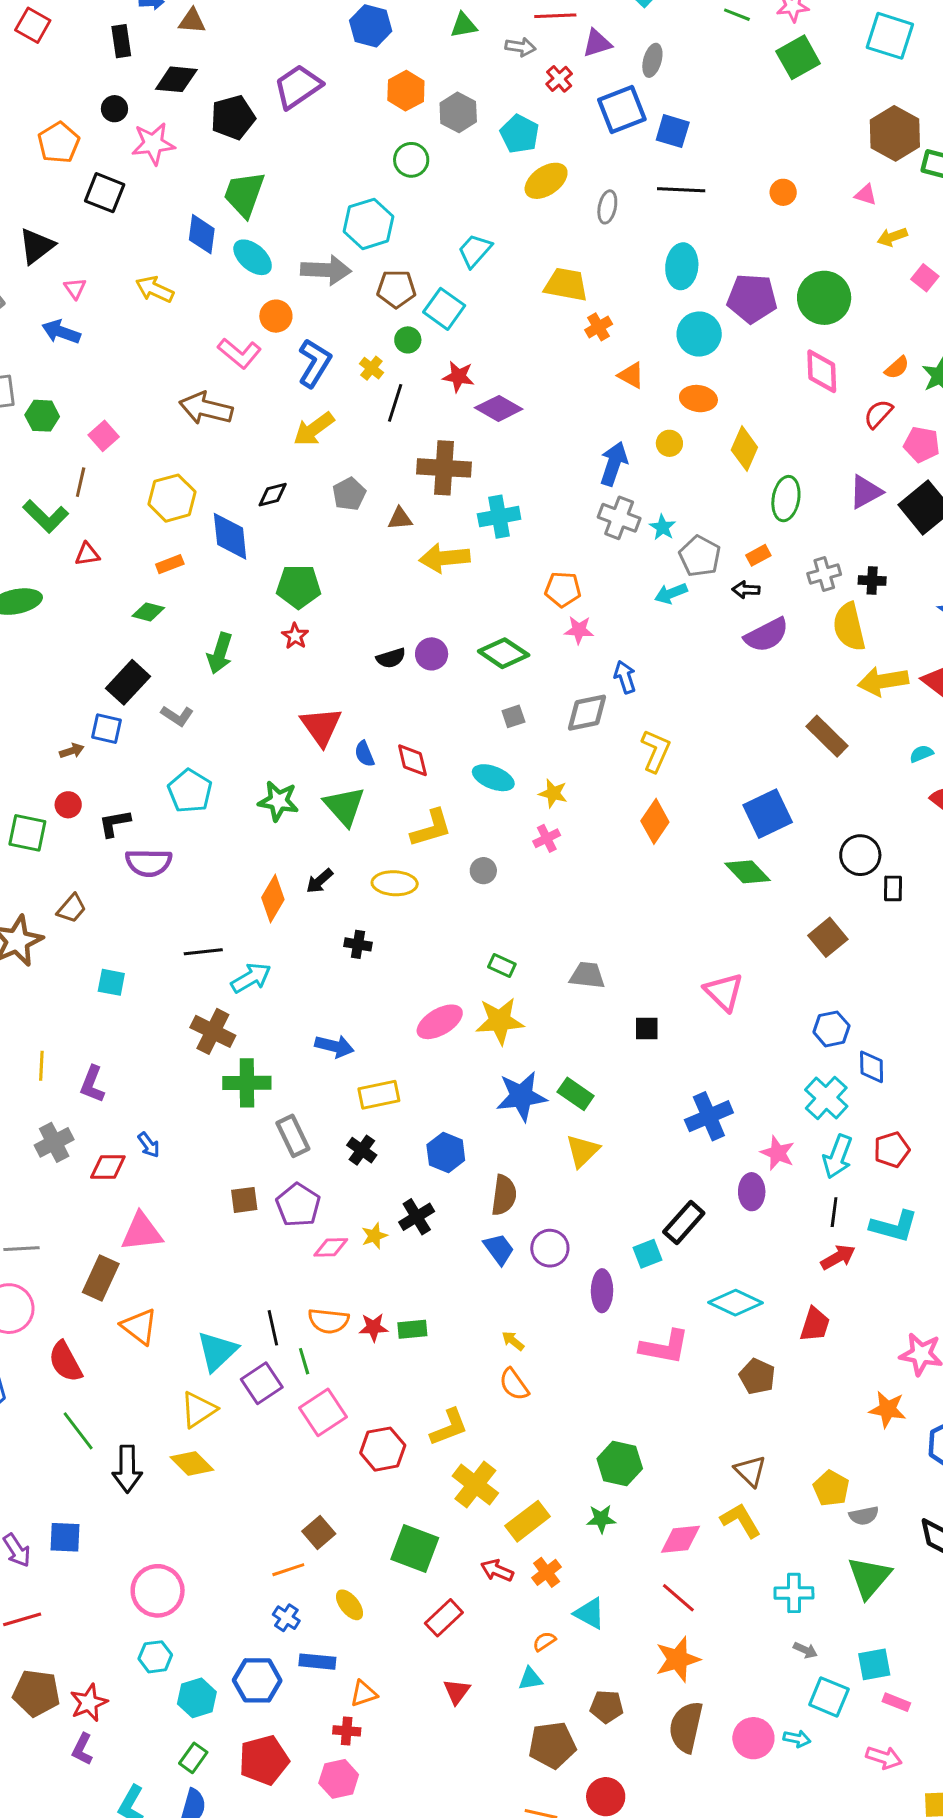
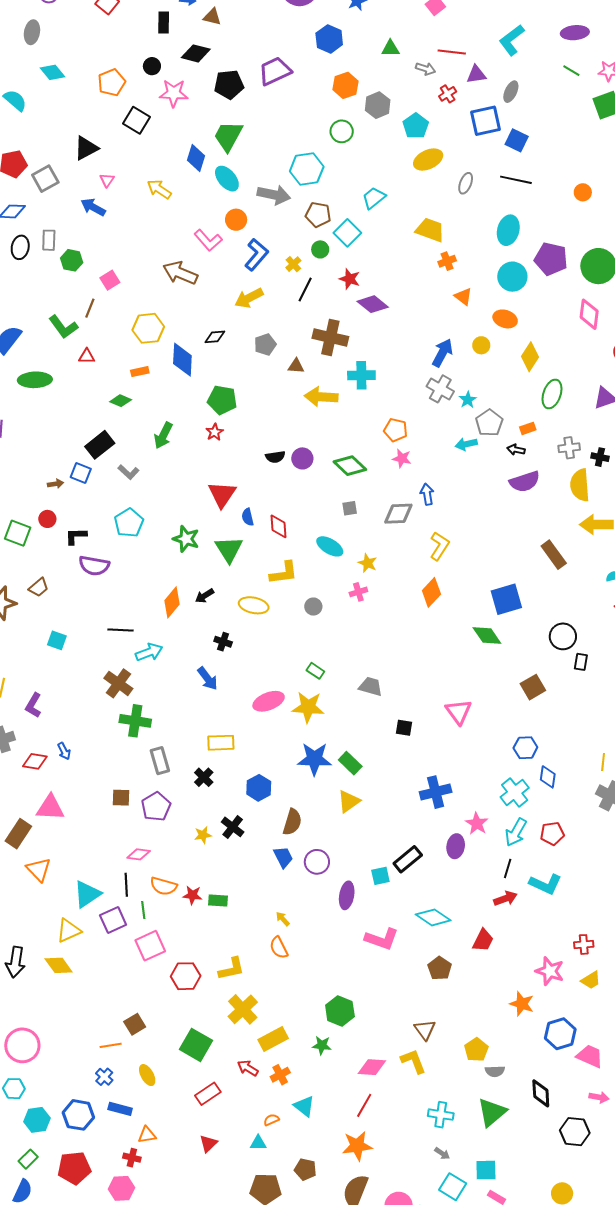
blue arrow: (334, 1046) -> (208, 679), moved, turned 30
black cross: (417, 1217) -> (233, 827), turned -30
pink diamond: (331, 1247) -> (139, 854), moved
red line: (678, 1598) -> (364, 1105), turned 70

